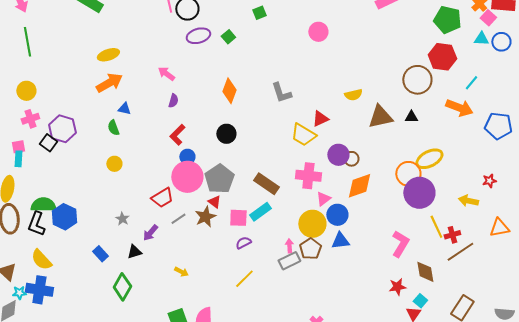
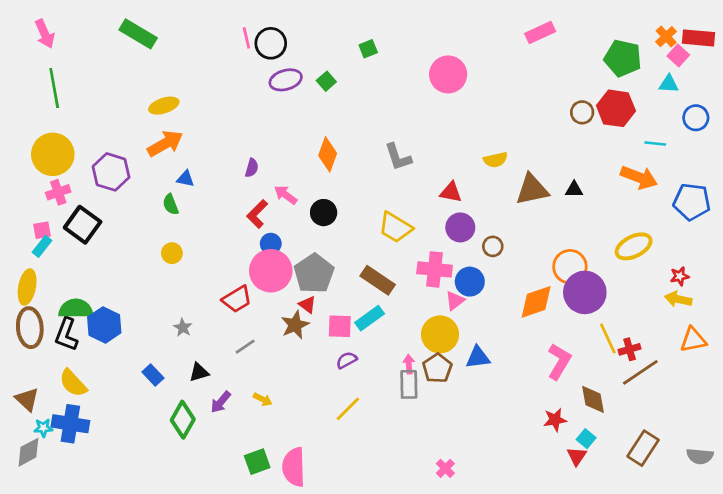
pink circle: (318, 32) -> (448, 74), size x1.4
blue circle: (501, 42) -> (696, 118), moved
pink arrow: (166, 74) -> (286, 195), moved
brown circle: (417, 80) -> (582, 112), moved, size x0.6
cyan line: (471, 83) -> (655, 144), turned 56
yellow circle: (26, 91) -> (53, 154), size x1.6
red triangle: (320, 119) -> (451, 192), turned 36
purple hexagon: (62, 129) -> (111, 172), moved
yellow trapezoid: (303, 135) -> (395, 227), moved
black square: (48, 143) -> (83, 225), size x1.5
purple circle: (338, 155) -> (460, 227), moved
cyan rectangle: (18, 159) -> (42, 246), turned 35
yellow ellipse: (429, 159) -> (634, 246), moved
orange diamond: (359, 186) -> (536, 302), moved
yellow arrow: (468, 201) -> (678, 299), moved
blue circle: (337, 215) -> (470, 282), moved
gray line: (178, 219) -> (245, 347), moved
purple arrow: (150, 233) -> (221, 402), moved
gray rectangle: (289, 261) -> (409, 384), turned -65

